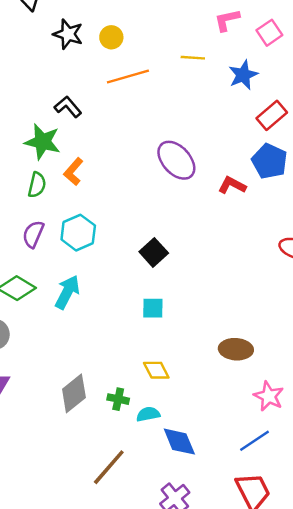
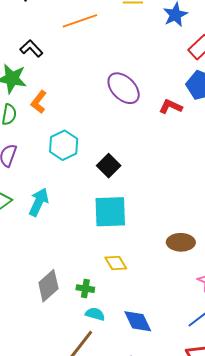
cyan hexagon: (78, 233) -> (64, 145), moved
cyan square: (153, 308) -> (110, 212), size x1.8
cyan semicircle: (148, 414) -> (95, 314), moved, turned 30

